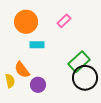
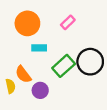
green rectangle: (79, 62) -> (64, 66), moved
black circle: (85, 78) -> (90, 62), moved

